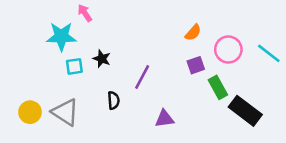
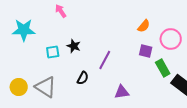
cyan star: (61, 36) -> (24, 30), moved
purple square: (196, 65) -> (146, 51), turned 32
black semicircle: (114, 100) -> (83, 78), turned 32

